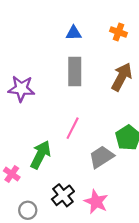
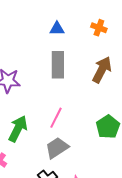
green arrow: (41, 155) -> (18, 129), moved
gray trapezoid: (101, 157) -> (57, 148), moved

